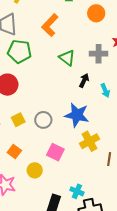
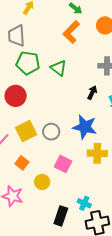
orange L-shape: (50, 25) -> (71, 32), moved
green triangle: (67, 58) -> (59, 68), moved
yellow square: (18, 120) -> (26, 131), size x1.5
yellow cross: (90, 141) -> (97, 153), turned 30

